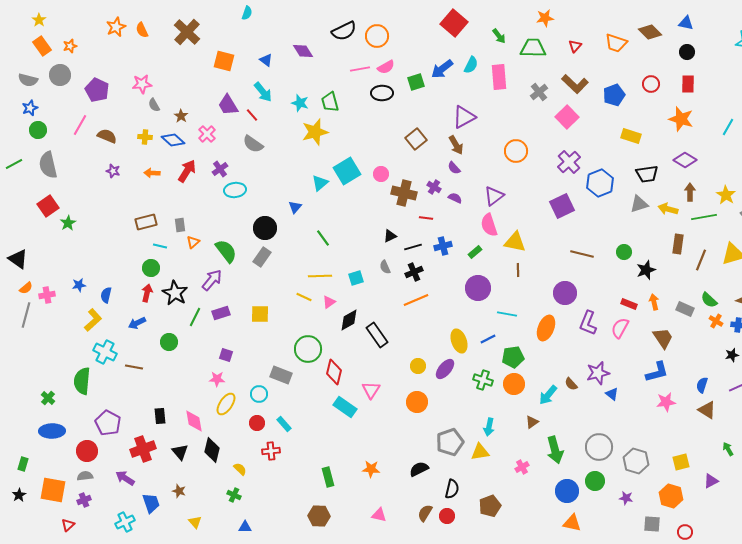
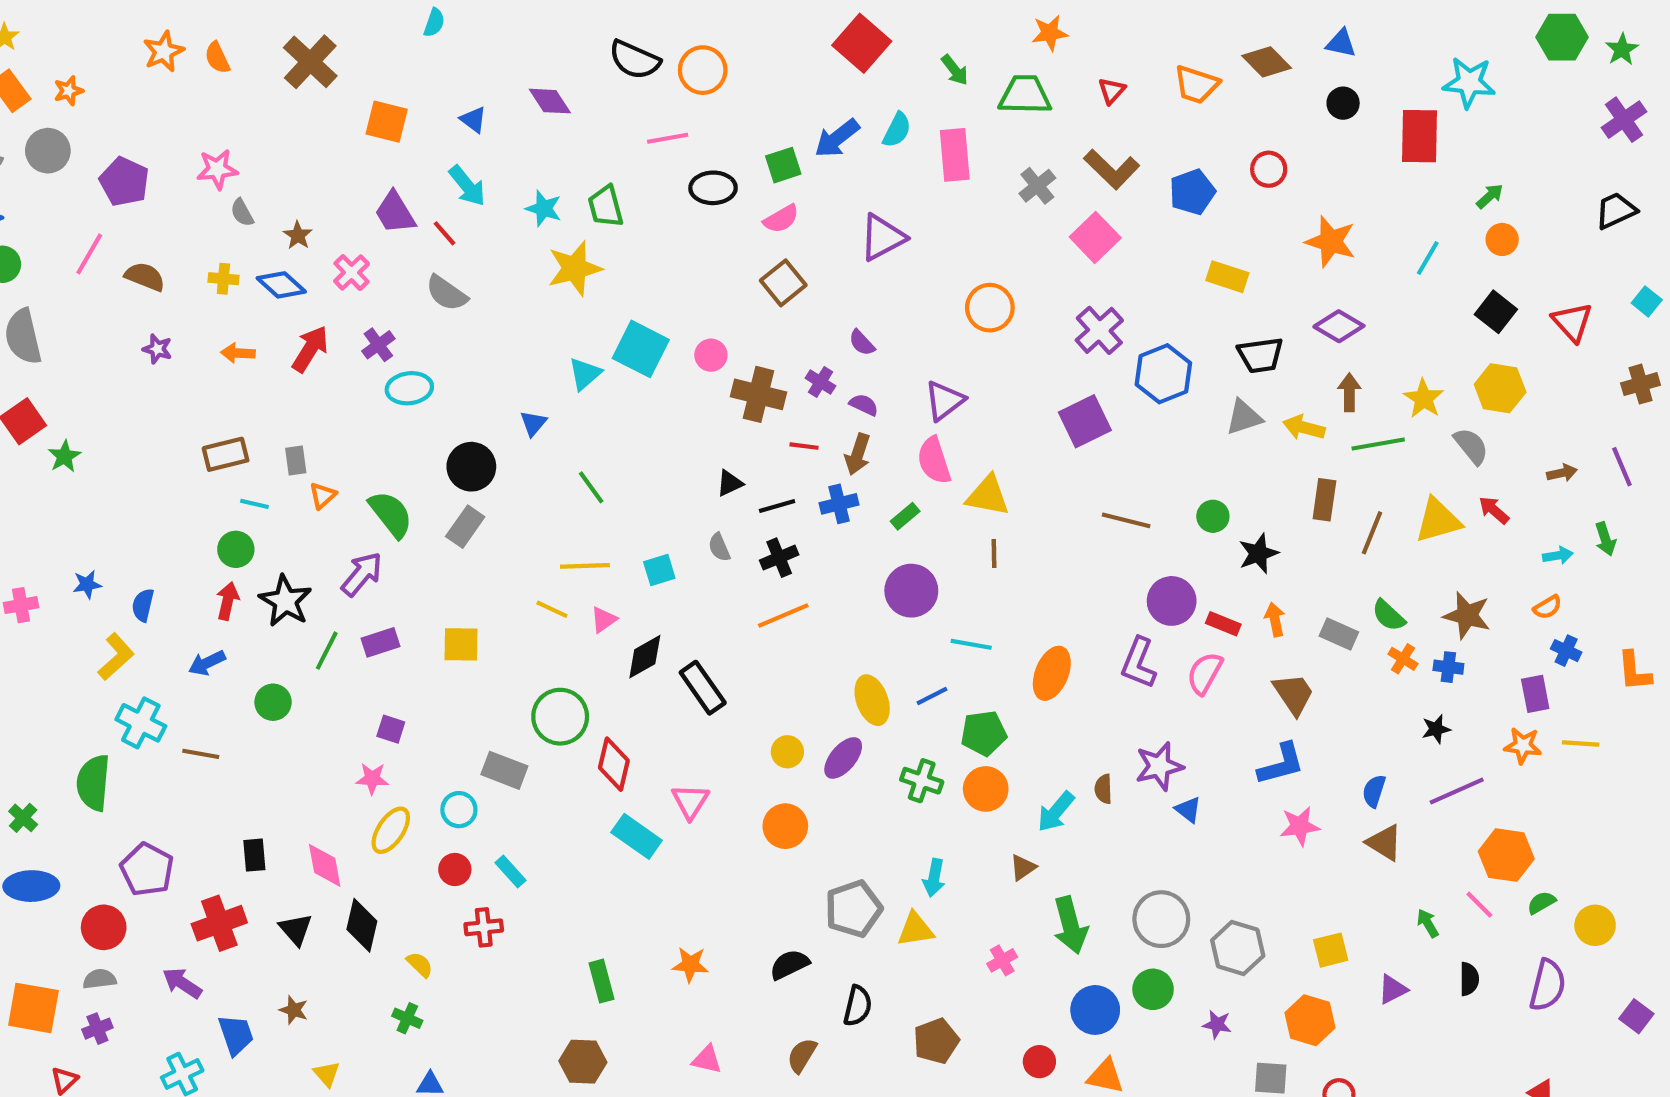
black semicircle: (344, 31) -> (635, 60), turned 50
pink semicircle: (386, 67) -> (781, 219), moved
red rectangle: (688, 84) -> (1419, 136), moved, size x1.5
brown arrow: (456, 145) -> (858, 454), moved, turned 48
cyan square: (347, 171) -> (641, 349), turned -32
purple circle: (565, 293) -> (1172, 601), moved
brown semicircle: (571, 384) -> (1103, 789), turned 40
red circle: (447, 516) -> (1039, 1062), moved

